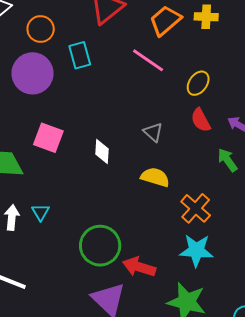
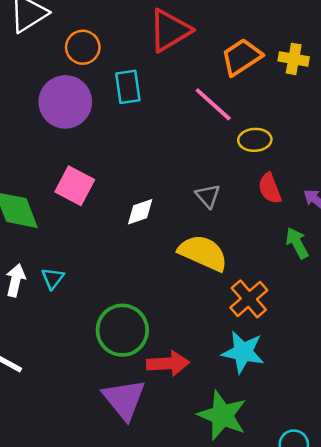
yellow ellipse: (198, 83) -> (255, 140), moved, turned 45
white diamond: (102, 151) -> (140, 212), turned 60
yellow semicircle: (155, 177) -> (203, 253), size x1.4
red arrow: (139, 267) -> (168, 363), turned 152

